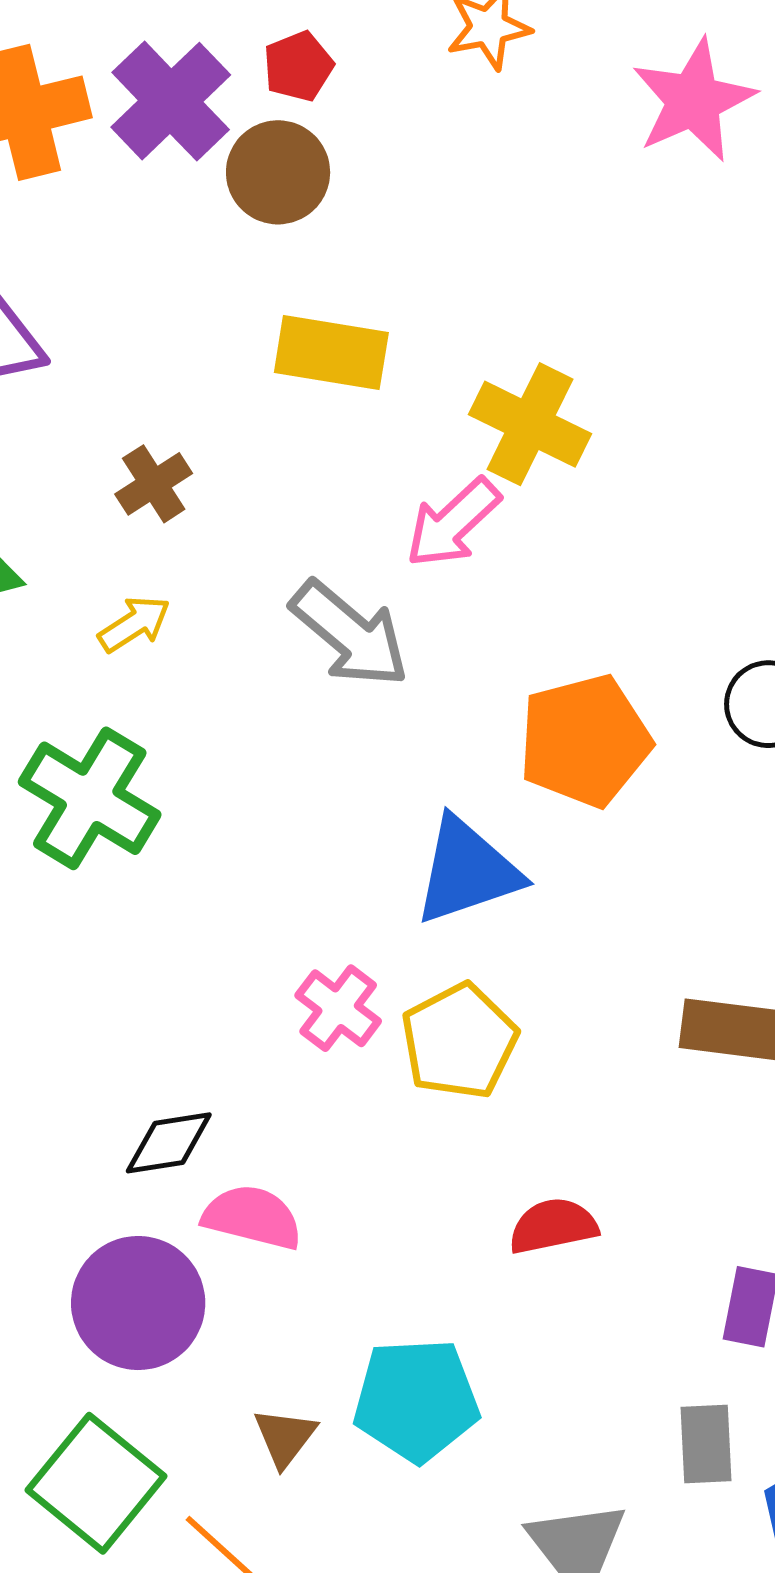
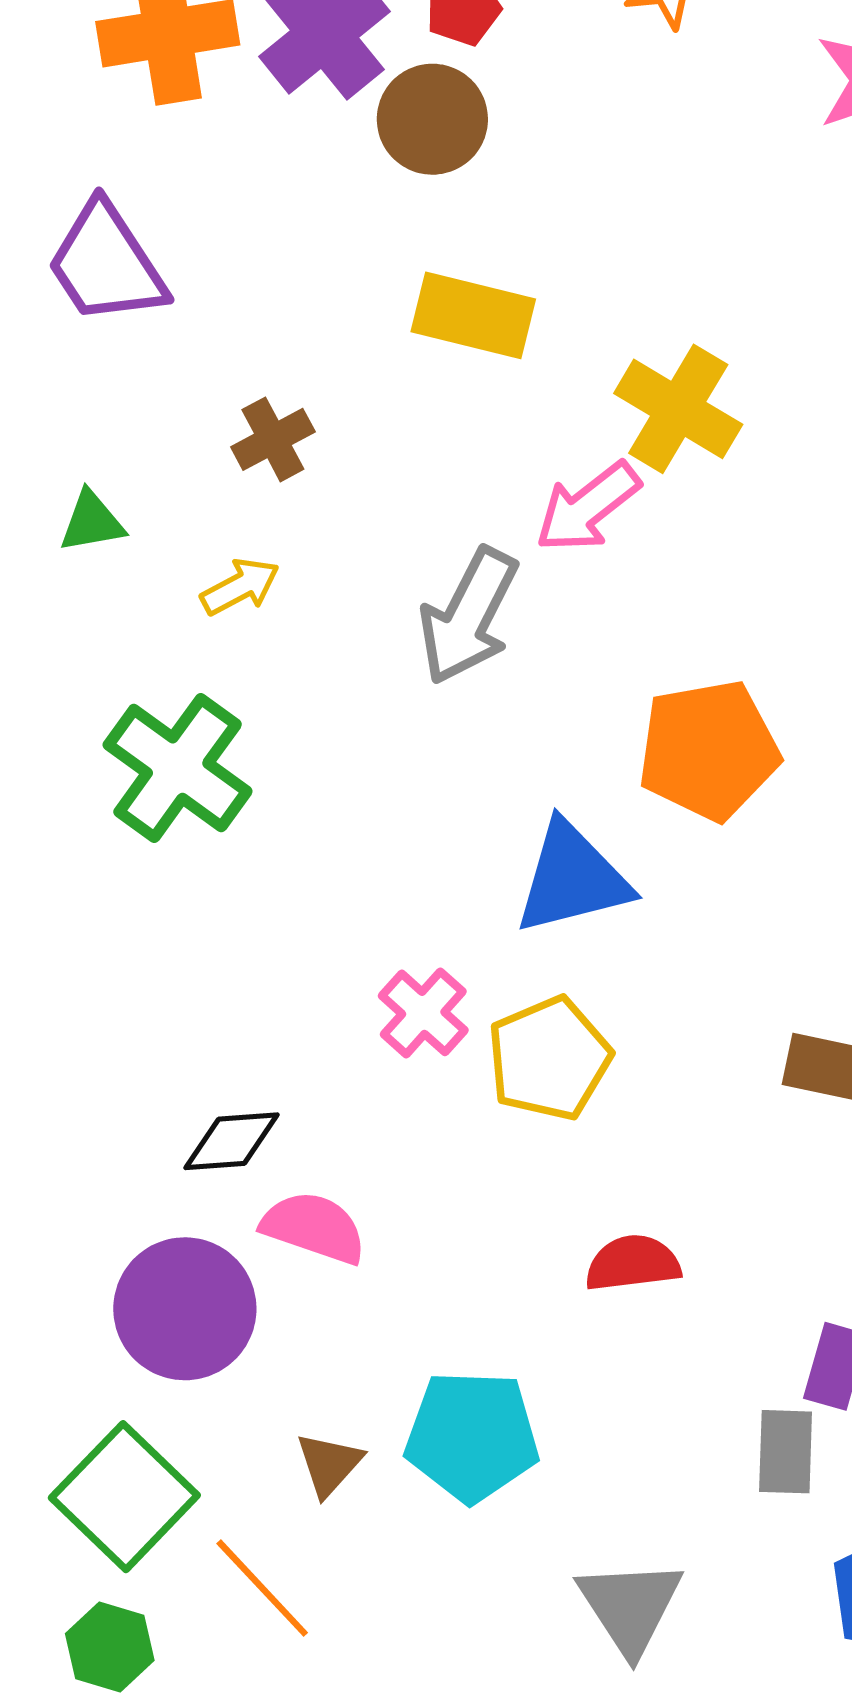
gray arrow: (350, 634) -> (468, 616), turned 72
gray rectangle: (706, 1444) -> (786, 1452), moved

